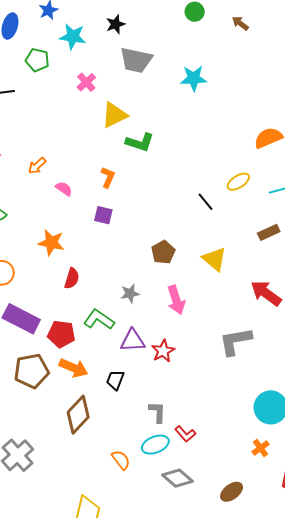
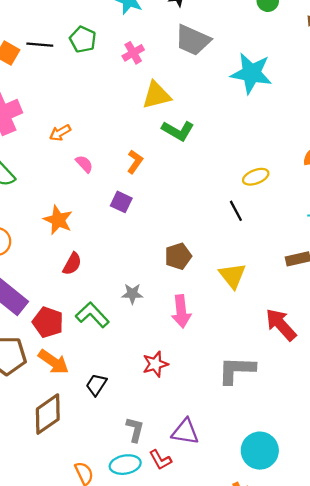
green pentagon: (37, 60) -> (83, 39), moved
cyan star: (194, 78) -> (251, 73), size x1.4
yellow ellipse: (238, 182) -> (256, 177), moved
purple triangle: (133, 341) -> (185, 432), moved

